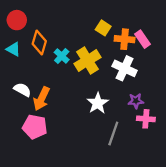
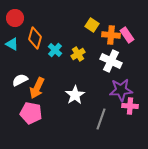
yellow cross: (87, 60) -> (78, 54), size x0.6
white semicircle: (22, 90) -> (20, 80), turned -56
purple star: (136, 101) -> (121, 90), size x1.6
white star: (98, 103) -> (75, 95), moved

